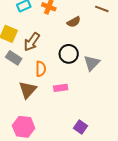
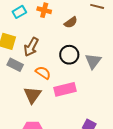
orange semicircle: (41, 69) -> (43, 73), turned -49
pink rectangle: (61, 88) -> (65, 89), size x1.5

